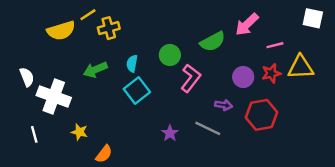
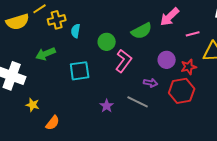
cyan semicircle: (132, 64) -> (76, 31), moved
red star: (271, 73) -> (189, 67), moved
cyan square: (137, 90) -> (80, 71), turned 30

